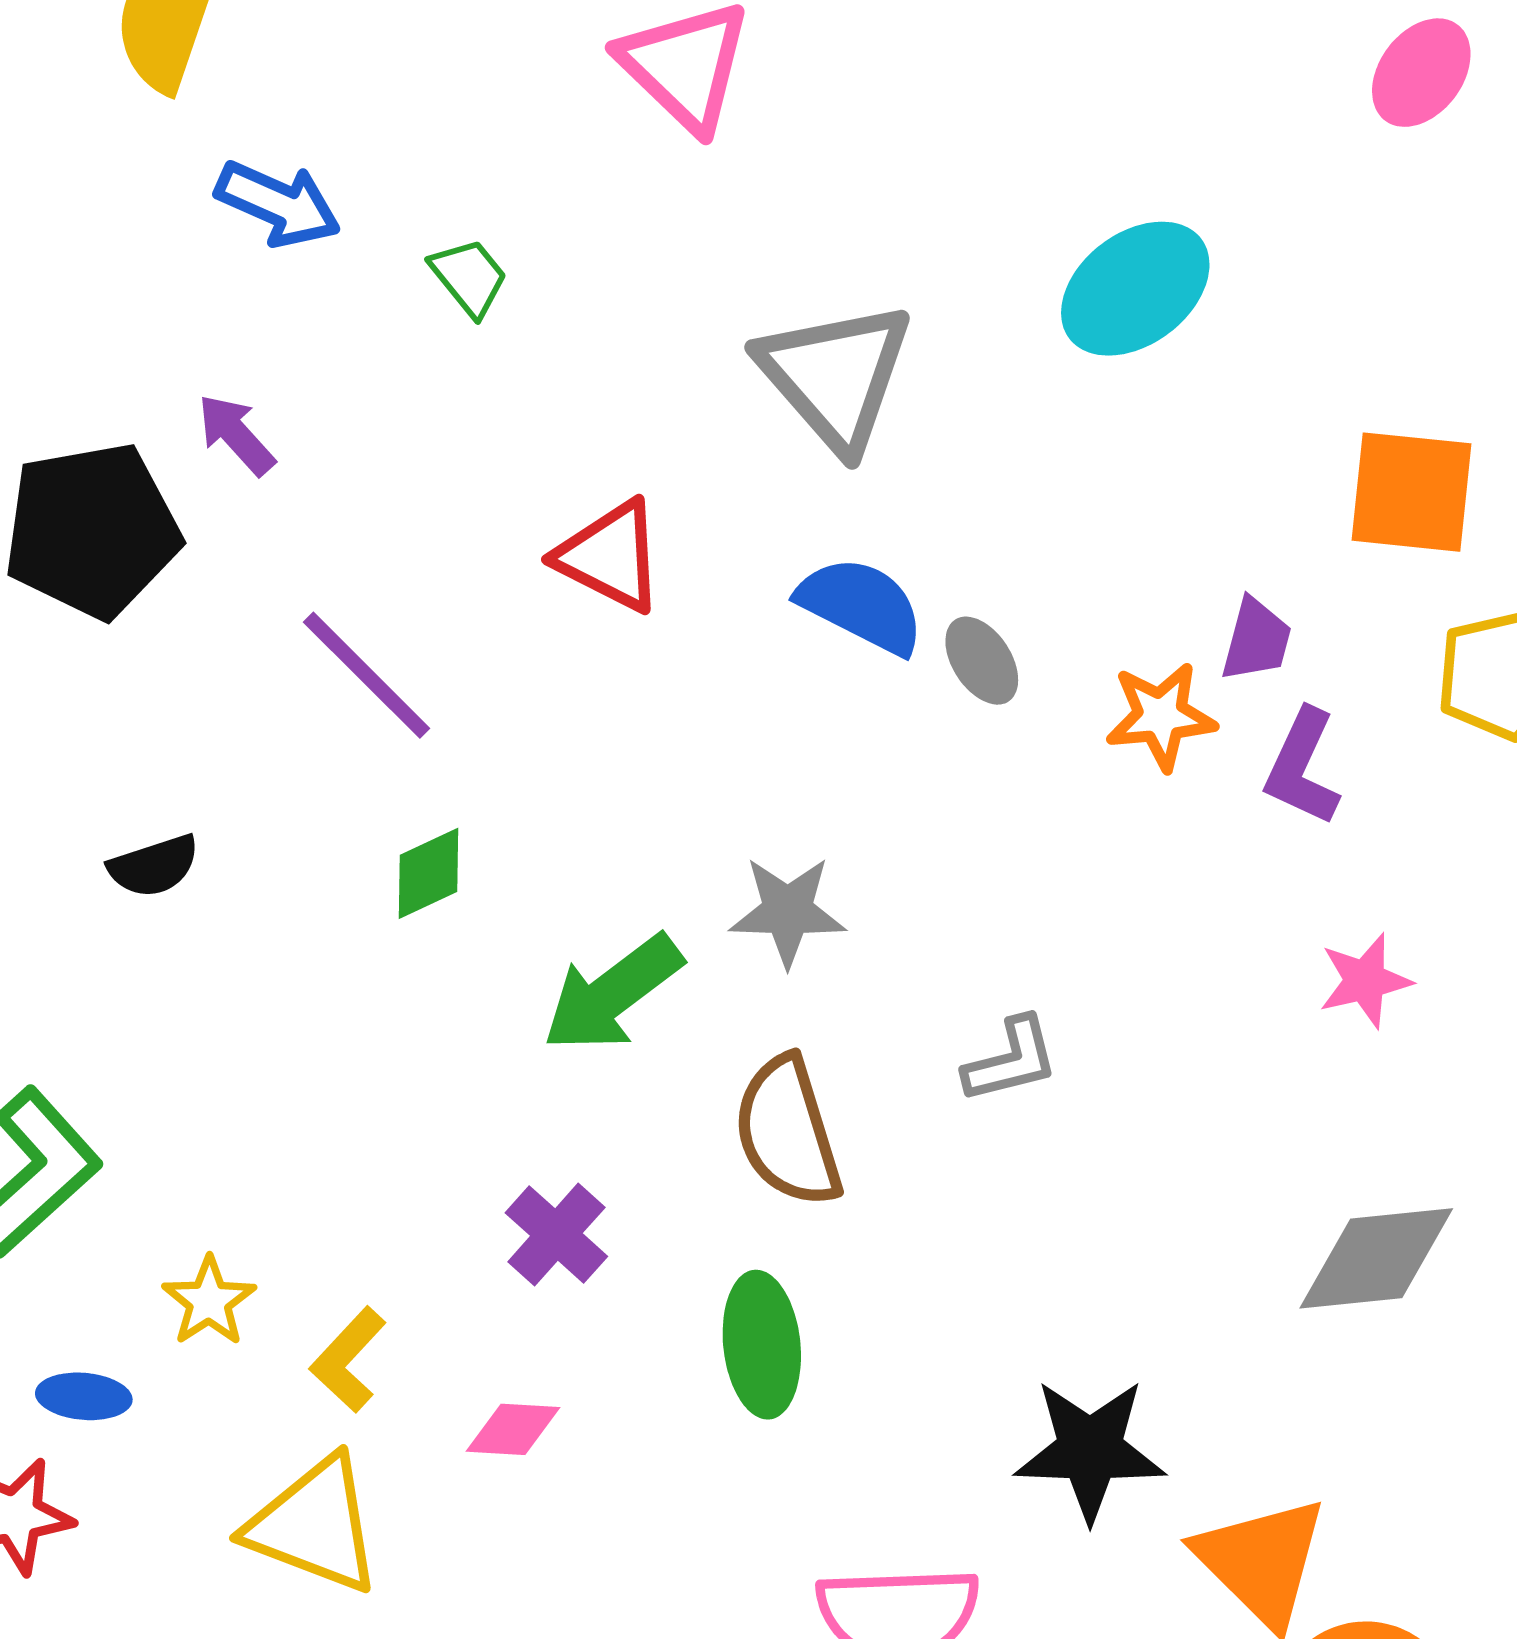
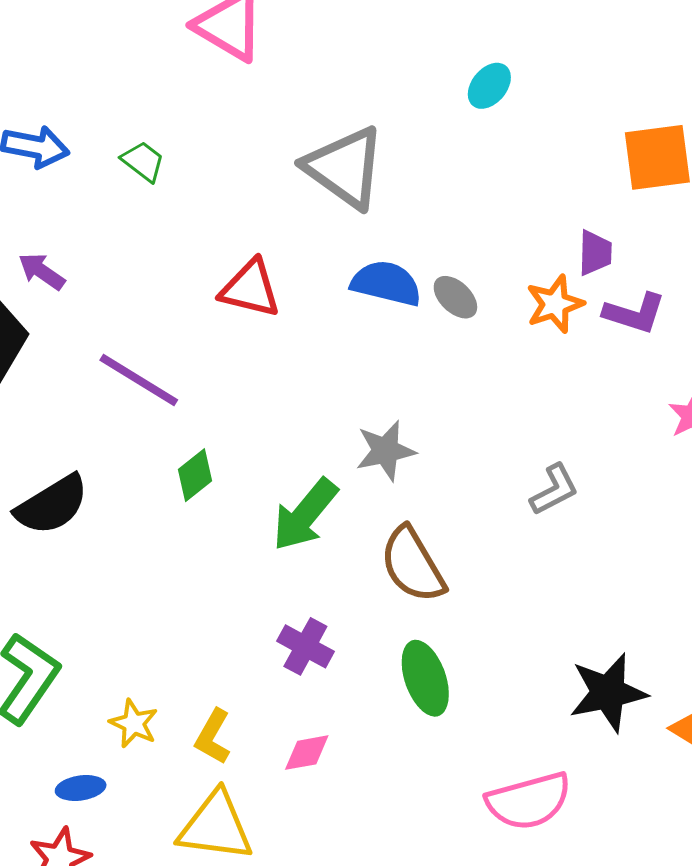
cyan ellipse: (1135, 289) -> (489, 86), size x0.6
purple L-shape: (1302, 767) -> (634, 313), turned -84
black semicircle: (154, 866) -> (52, 505), size x1.6
gray L-shape: (1011, 1060) -> (554, 490), moved

